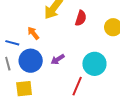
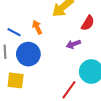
purple arrow: (58, 59) -> (73, 44), moved

